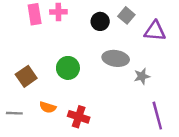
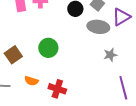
purple triangle: (155, 31) -> (121, 17), turned -36
gray ellipse: (116, 58) -> (98, 27), moved

